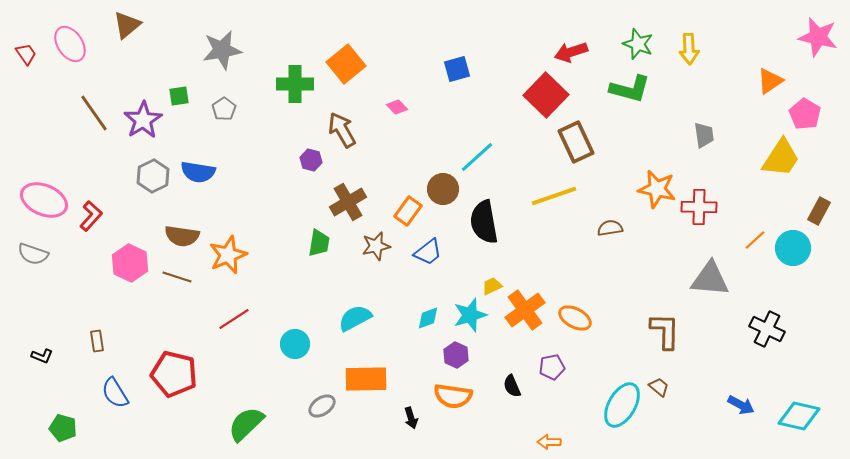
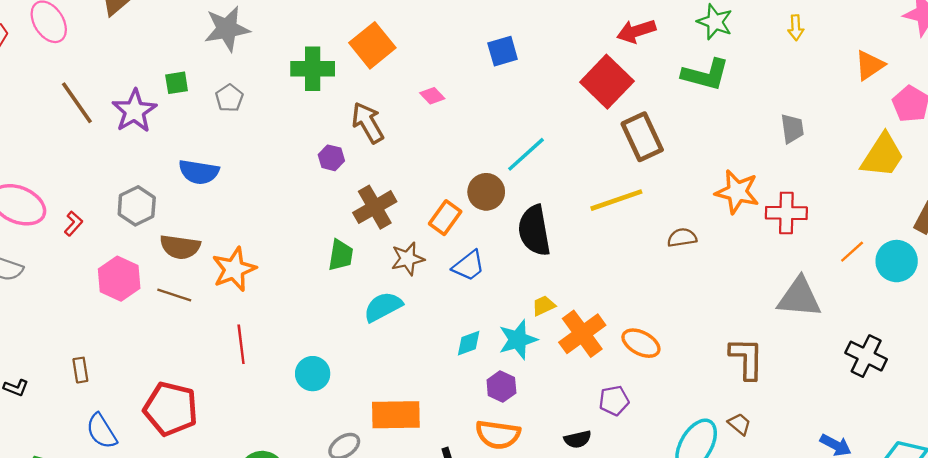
yellow arrow: (689, 49) -> (796, 28), moved, size x0.7
gray hexagon: (153, 176) -> (137, 206), moved
red L-shape: (91, 216) -> (73, 224), size x0.7
cyan semicircle: (355, 318) -> (383, 307), moved
red line: (234, 319) -> (241, 344), turned -64
black semicircle: (512, 386) -> (578, 439), moved, turned -80

